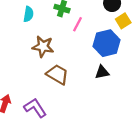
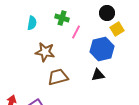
brown trapezoid: (57, 74) -> (58, 77), turned -45

